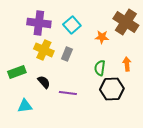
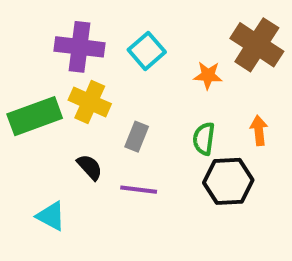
gray rectangle: (67, 54) -> (137, 137), moved
green rectangle: (17, 72) -> (35, 116), moved, size x1.4
cyan triangle: (25, 106) -> (51, 216), turned 35

